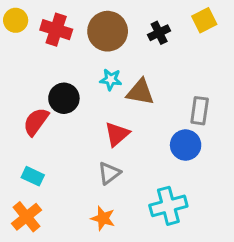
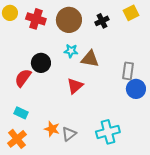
blue circle: (186, 145) -> (136, 89), moved
gray triangle: (109, 173) -> (69, 134), moved
orange star: (103, 218) -> (52, 129), moved

